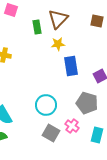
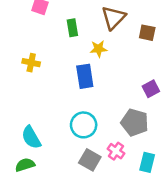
brown triangle: (58, 19) -> (113, 18), moved
brown square: (97, 21) -> (147, 33), moved
blue rectangle: (71, 66) -> (85, 76), moved

